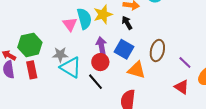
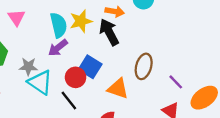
black arrow: (127, 23) -> (109, 32), size x1.6
pink triangle: (70, 24) -> (16, 18), moved
purple arrow: (101, 46) -> (58, 48), moved, turned -120
blue square: (124, 49) -> (90, 67), moved

